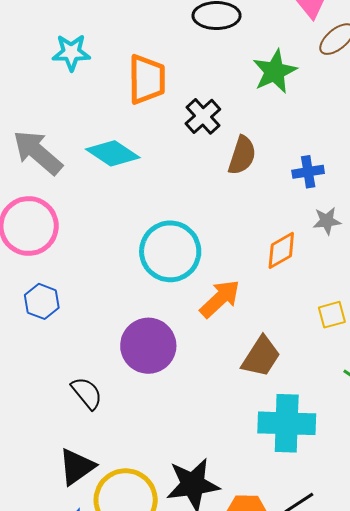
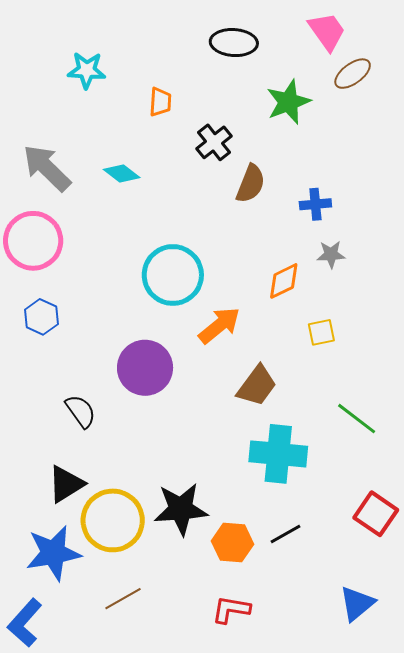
orange trapezoid: (147, 79) -> (160, 102), size x0.6
cyan diamond: (113, 153) -> (122, 174), size x0.7
yellow square: (332, 315) -> (321, 332), moved

